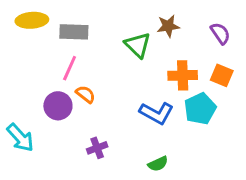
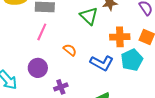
orange semicircle: (86, 94) -> (70, 50), moved
purple circle: (58, 106) -> (38, 68), moved

